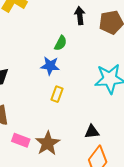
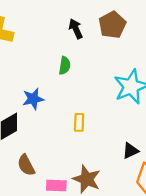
blue star: (50, 66) -> (33, 99), moved

